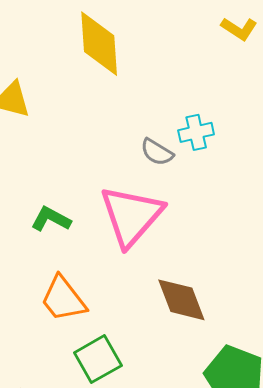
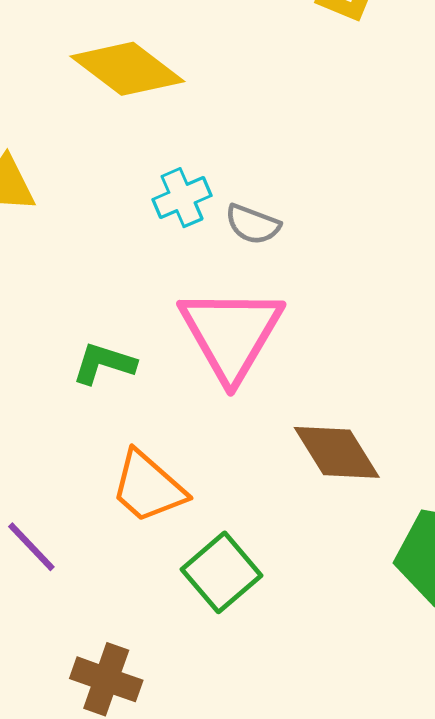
yellow diamond: (99, 44) -> (127, 69), turned -38
cyan cross: (196, 132) -> (182, 198), moved

